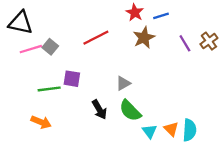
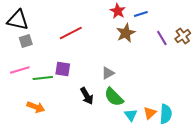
red line: (96, 38) -> (71, 33), moved
gray square: (50, 47) -> (26, 41), moved, turned 32
pink line: (31, 49) -> (20, 70), moved
orange triangle: (171, 129) -> (150, 113), turned 32

